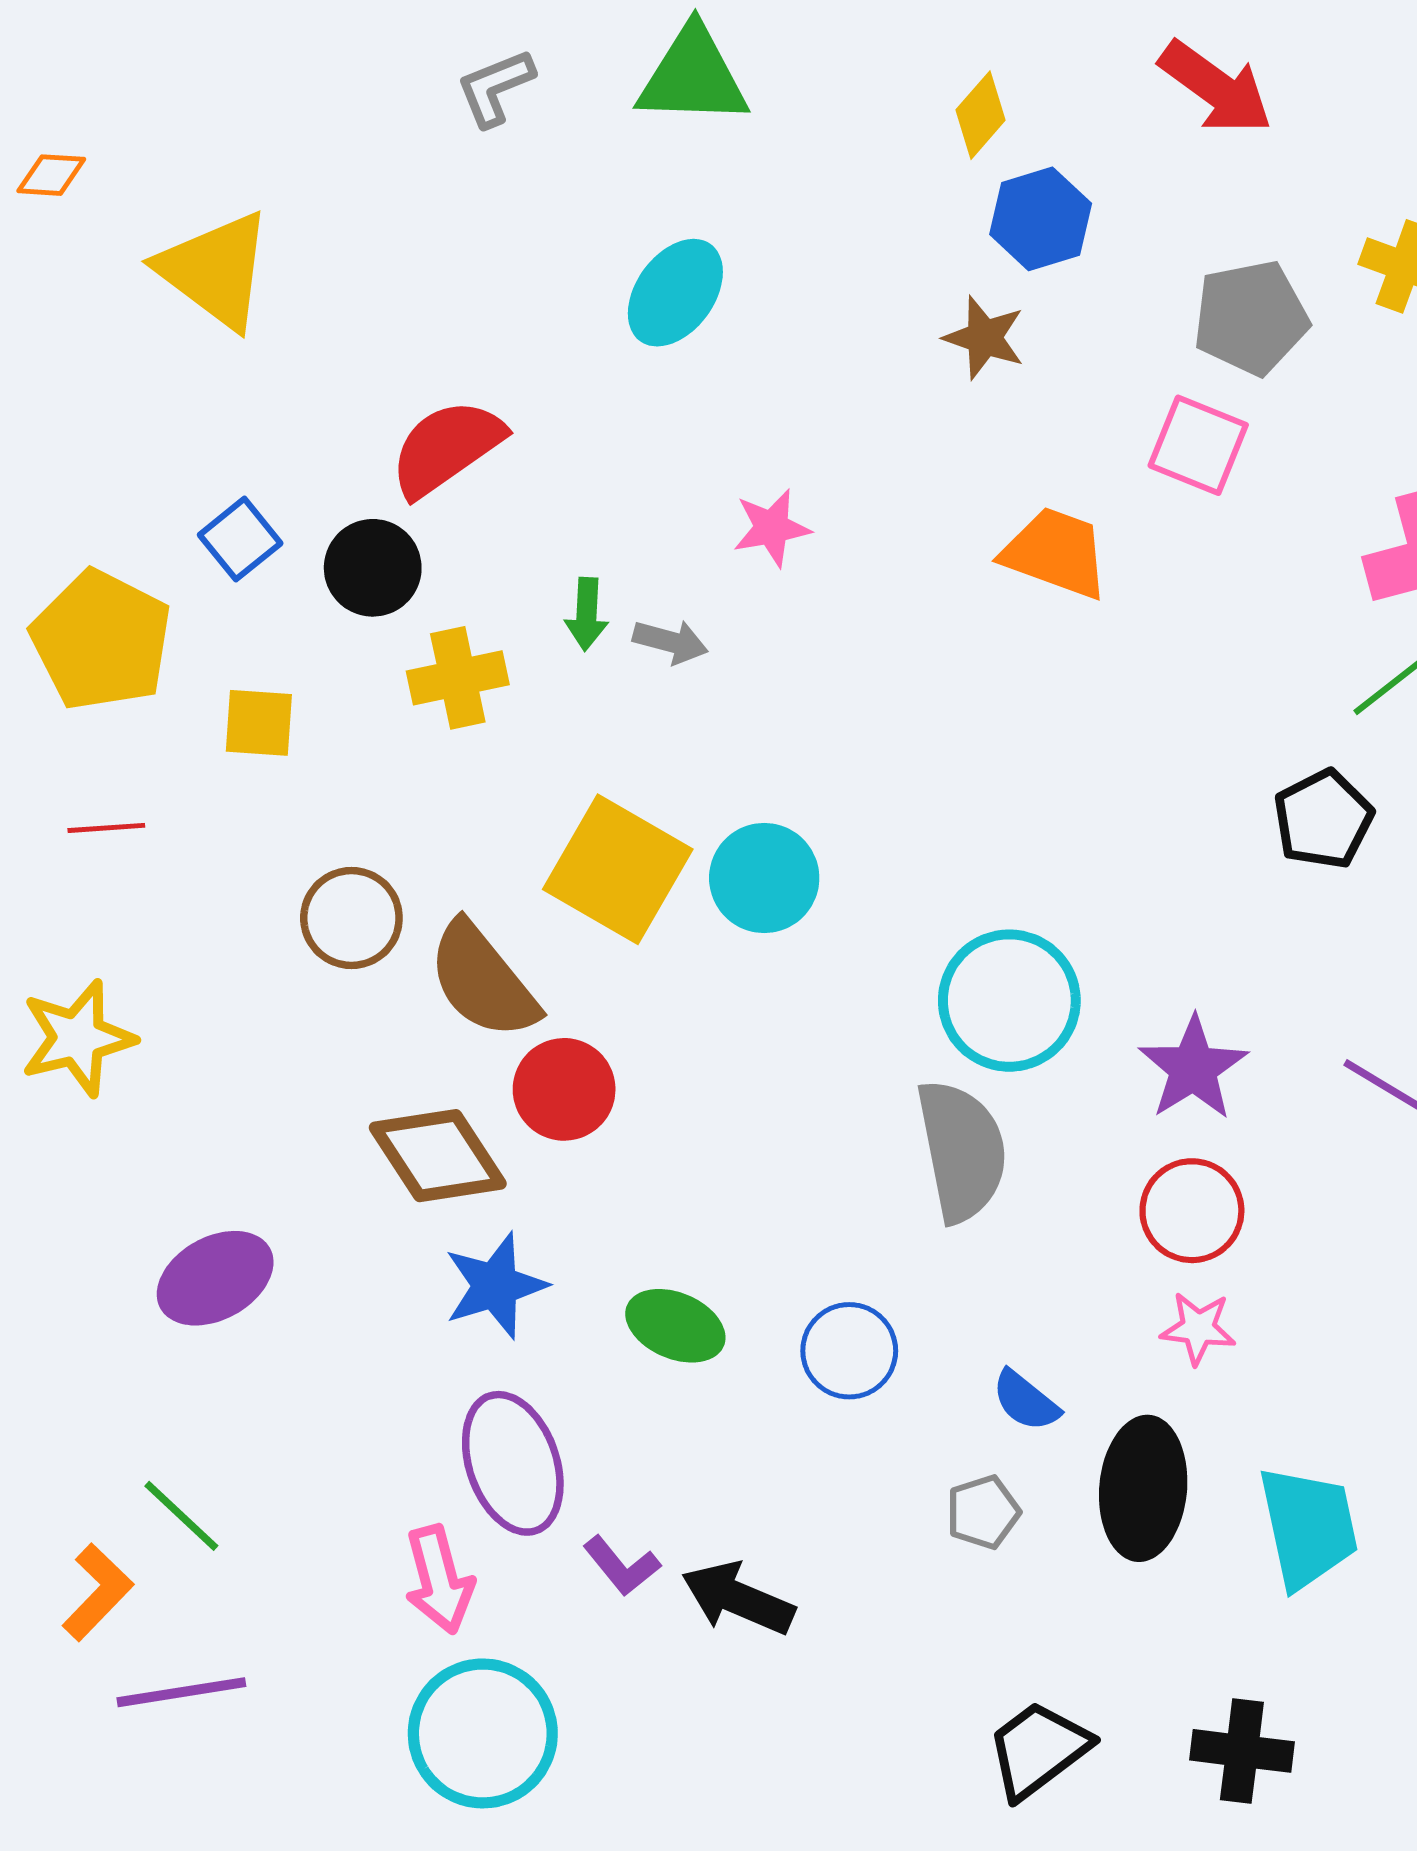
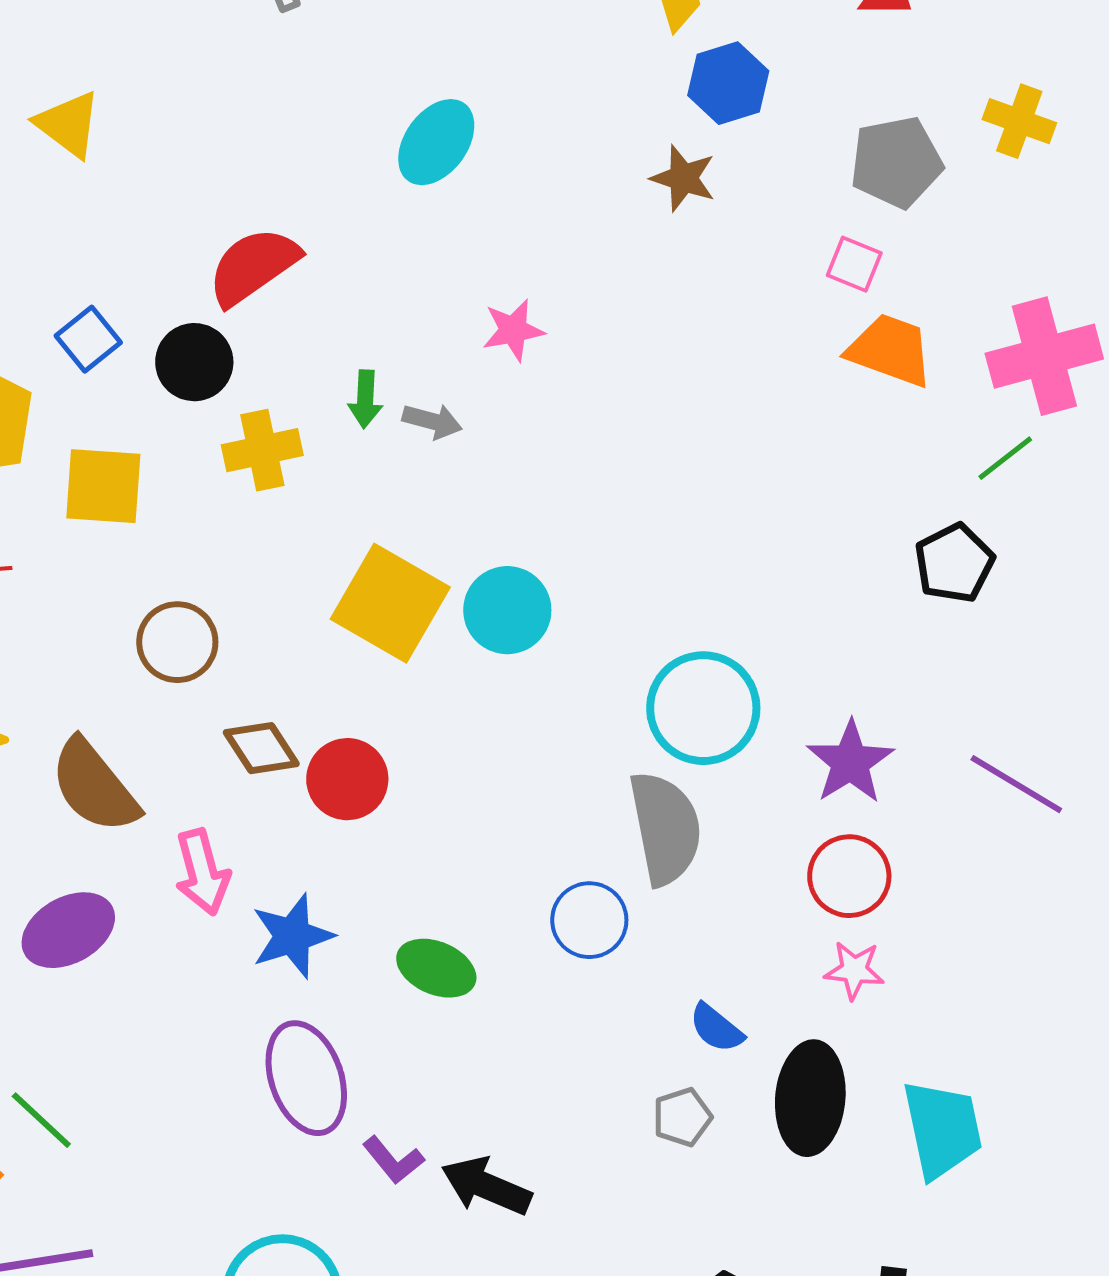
yellow triangle: (215, 270) -> (68, 124), size x0.7
pink square: (1198, 445) -> (854, 264), size x0.7
orange trapezoid: (1056, 553) -> (890, 350), moved
yellow square: (259, 723) -> (103, 486), size x1.4
brown semicircle: (483, 981) -> (94, 786), moved
brown diamond: (438, 1156) -> (261, 748), moved, size x0.7
blue circle: (849, 1351) -> (589, 920), moved
pink arrow: (439, 1580) -> (202, 872), moved

